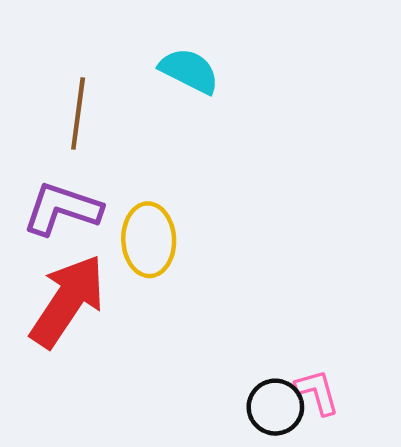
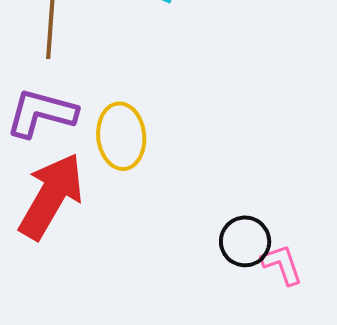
black circle: (275, 407) -> (245, 241), moved

